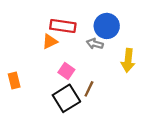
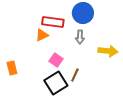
blue circle: (107, 26) -> (83, 13), moved
gray arrow: (95, 44) -> (80, 37), turned -104
yellow arrow: (128, 60) -> (108, 51), turned -90

